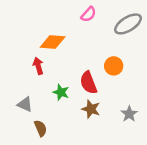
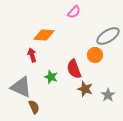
gray ellipse: (128, 24) -> (108, 36), moved
gray triangle: (25, 104) -> (21, 87), size x1.6
brown star: (91, 109) -> (85, 89), moved

